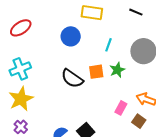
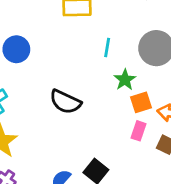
blue circle: (71, 36) -> (16, 49), moved
orange square: (96, 72) -> (141, 102), moved

